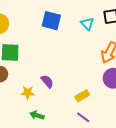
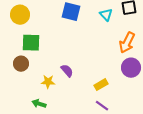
green arrow: (37, 115) -> (39, 104), moved

